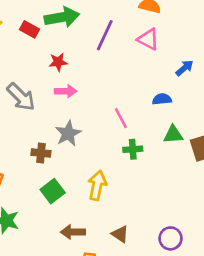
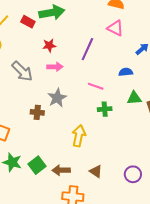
purple line: (105, 35) -> (87, 49), moved
pink line: (121, 118) -> (96, 86), turned -42
green square: (53, 191) -> (37, 165), moved

